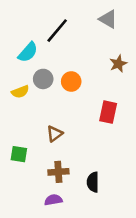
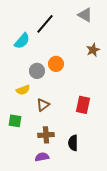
gray circle: (43, 79) -> (37, 71), moved
yellow semicircle: (20, 92) -> (23, 90), moved
red rectangle: (108, 112) -> (83, 105), moved

